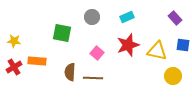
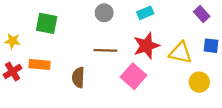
green square: (62, 33) -> (47, 23), moved
pink square: (97, 53) -> (133, 76), moved, size x1.5
brown line: (93, 78) -> (105, 50), moved

